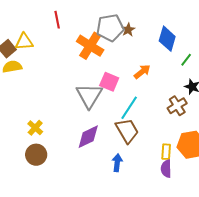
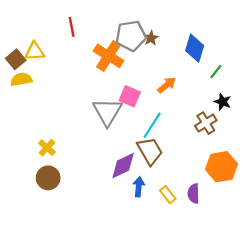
purple diamond: (88, 137) -> (123, 166), moved
yellow rectangle: (166, 152) -> (168, 195), moved, turned -42

